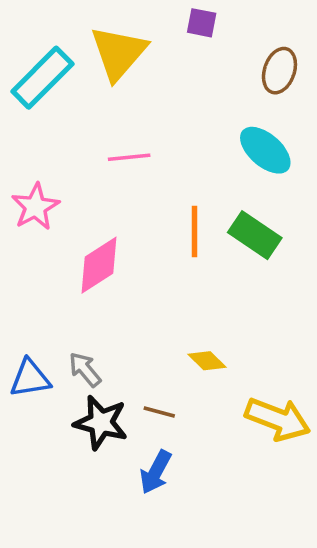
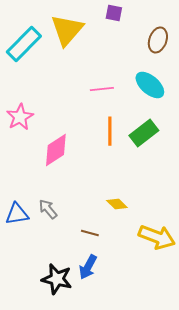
pink line: (129, 157) -> (102, 89), moved
green rectangle: (255, 235) -> (144, 133), turned -72
black star: (101, 423) -> (57, 279), moved

